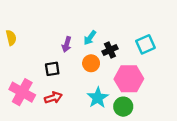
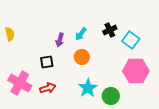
cyan square: (145, 44) -> (131, 40), turned -30
black cross: (110, 50) -> (110, 30), moved
pink hexagon: (129, 79) -> (136, 71), moved

